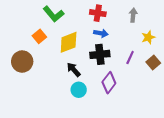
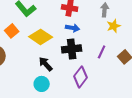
yellow star: (148, 37) -> (114, 26), moved
yellow diamond: (69, 42) -> (41, 37), turned 55
cyan circle: (79, 90) -> (42, 84), moved

